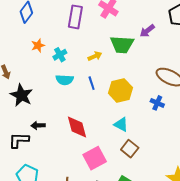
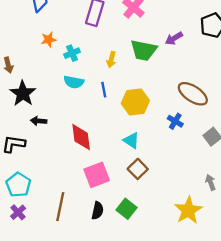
yellow arrow: (95, 56) -> (111, 60), turned 120
black arrow: (38, 125) -> (39, 121), moved

